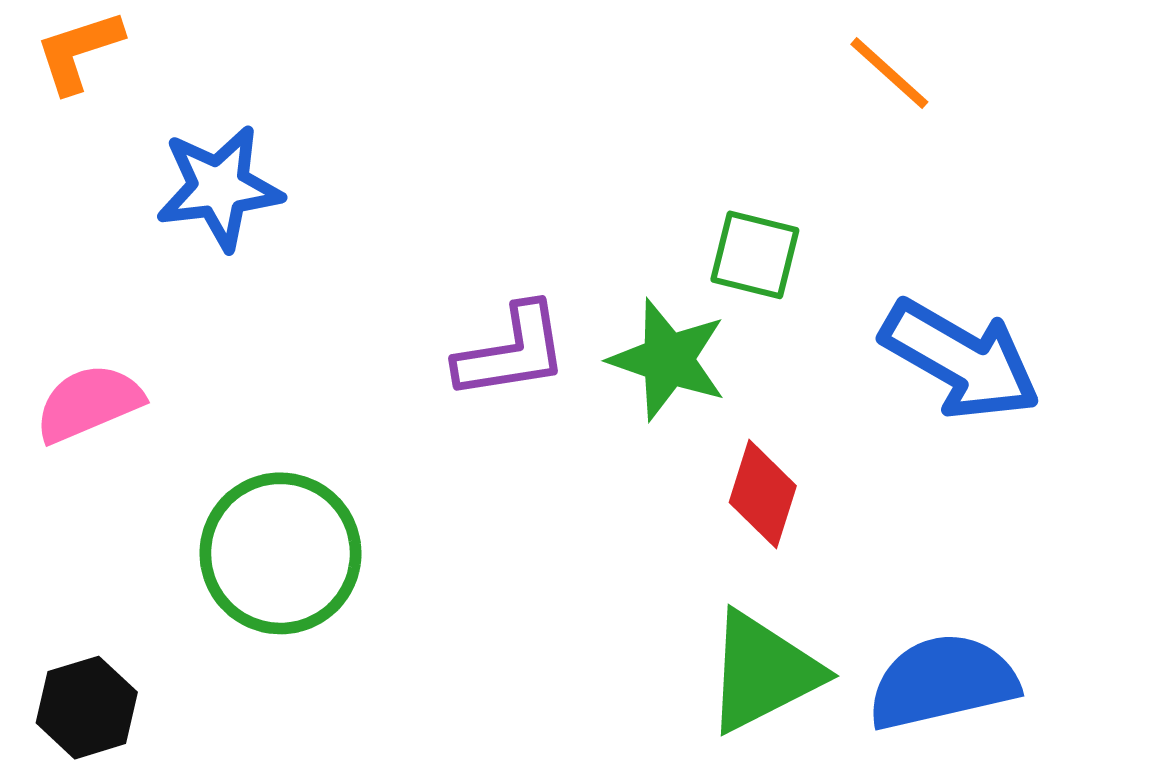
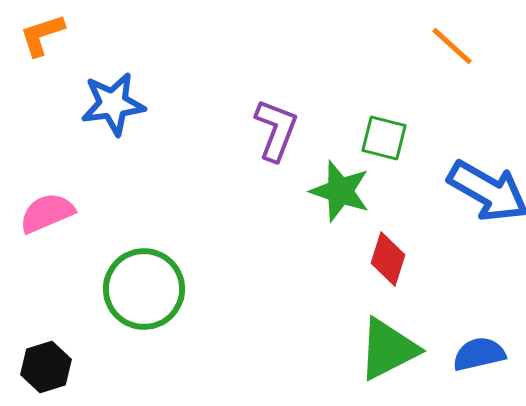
purple L-shape: (512, 352) -> (276, 130), moved, turned -60
blue semicircle: (943, 682) -> (479, 354), size x0.7

